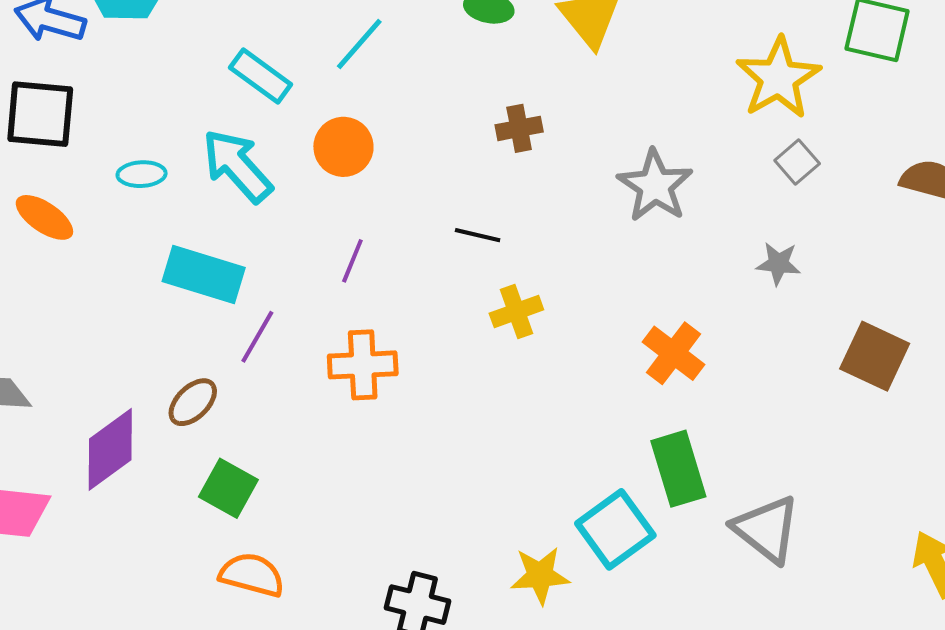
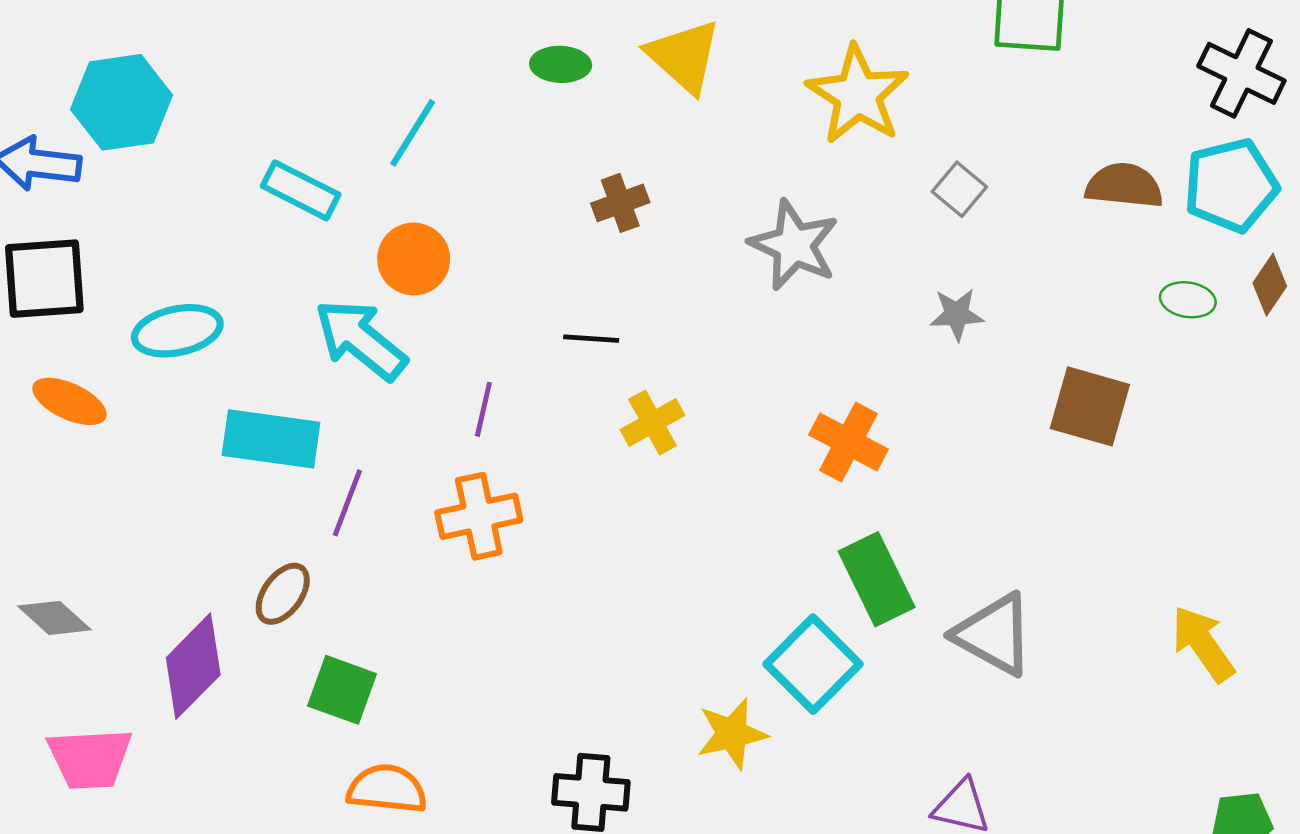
yellow star: (778, 78) -> (858, 95), moved
cyan arrow: (237, 166) -> (361, 340), moved
cyan ellipse: (142, 174) -> (177, 331), size x1.5
purple line: (352, 261) -> (483, 409), moved

